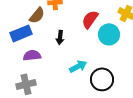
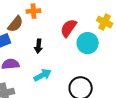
cyan arrow: (78, 66) -> (42, 75), moved

